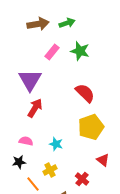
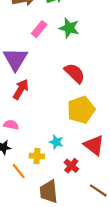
cyan star: (56, 144) -> (56, 142), moved
red triangle: (103, 160) -> (94, 145), size x1.5
yellow cross: (50, 170) -> (37, 156), turned 32

